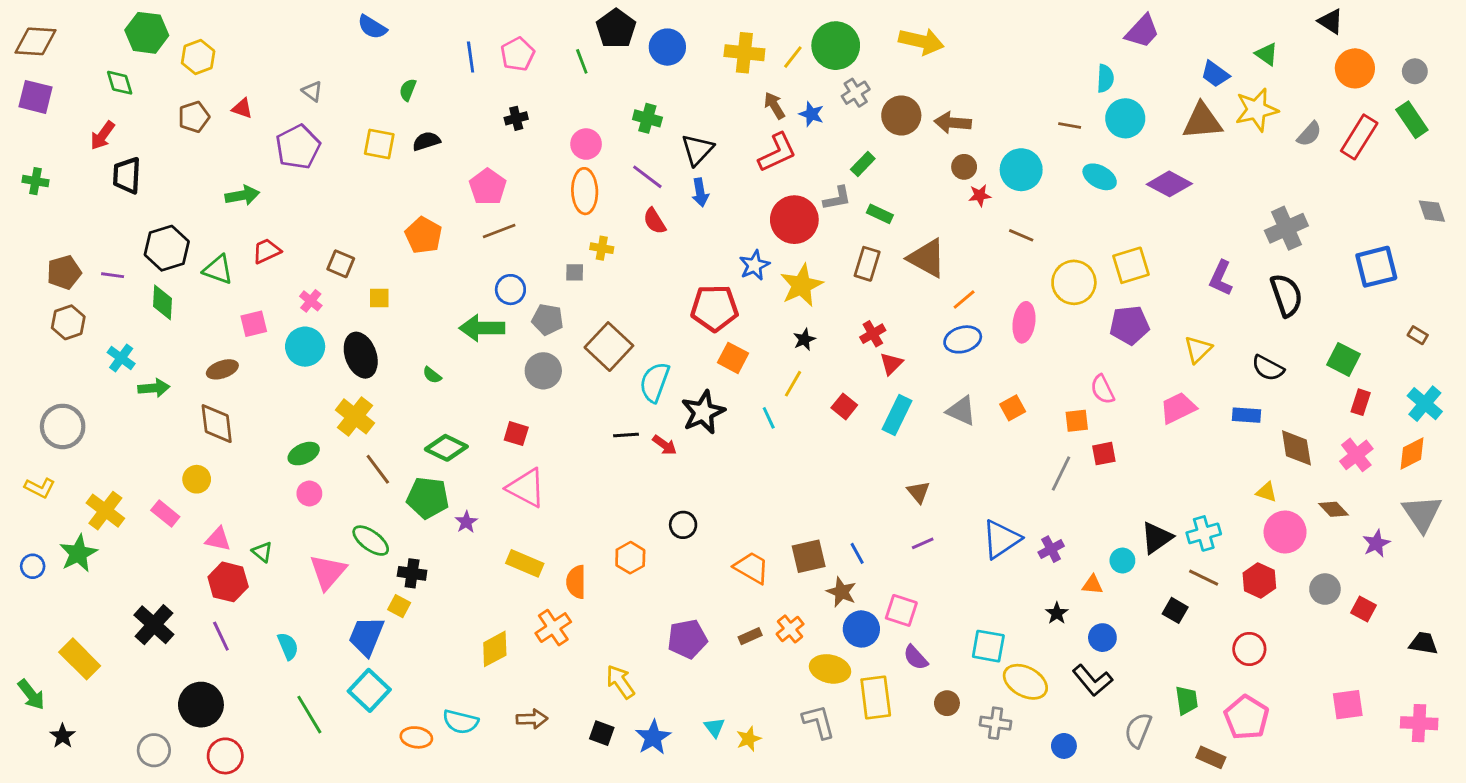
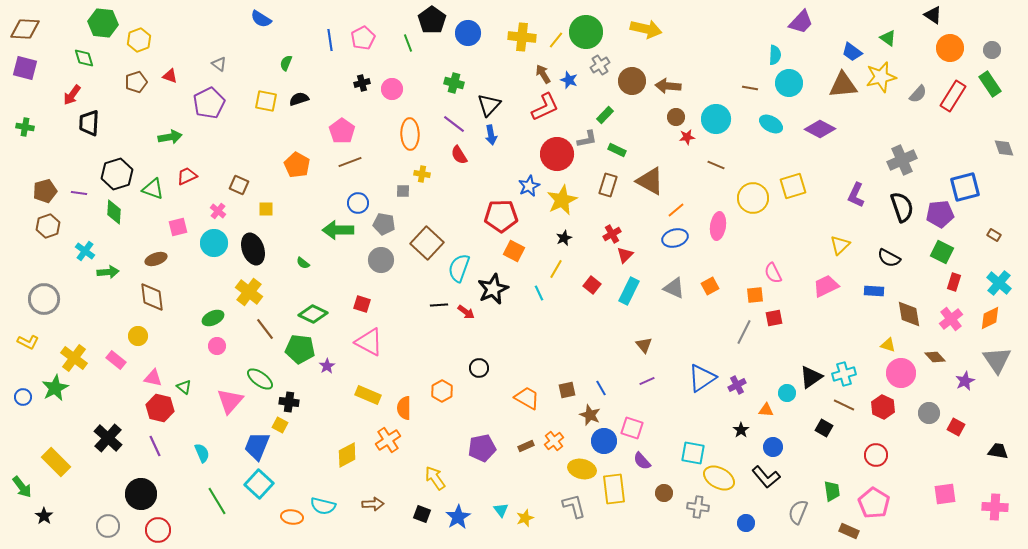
pink circle: (586, 144) -> (392, 89), moved
purple pentagon: (1130, 325) -> (940, 214), moved
brown square: (809, 556) -> (567, 390), size x0.7

